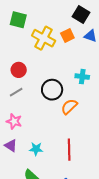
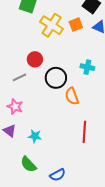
red circle: (19, 70) -> (35, 59), moved
orange semicircle: (69, 107) -> (72, 96), turned -72
red line: (69, 150) -> (84, 132), moved

